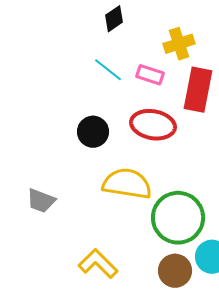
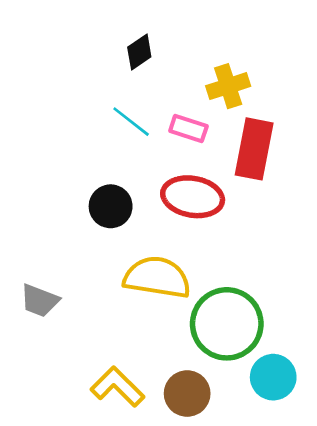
brown circle: (175, 271) -> (187, 394), moved

